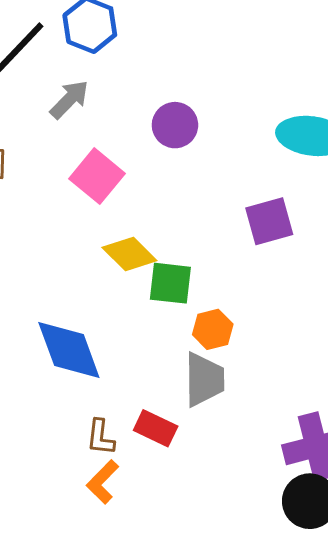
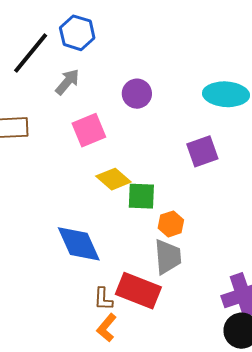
pink square: (97, 176) -> (89, 130), turned 32
red rectangle: (156, 428) -> (138, 291), size x1.6

